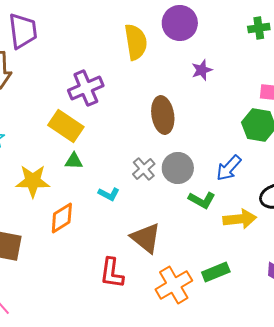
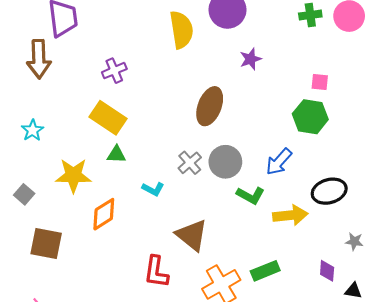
purple cross: (86, 88) -> (114, 71), moved, size x0.7
brown ellipse: (163, 115) -> (210, 106), turned 30

